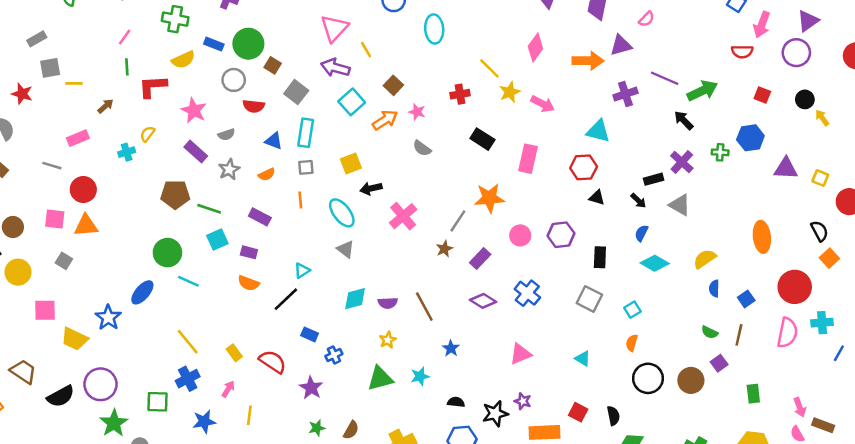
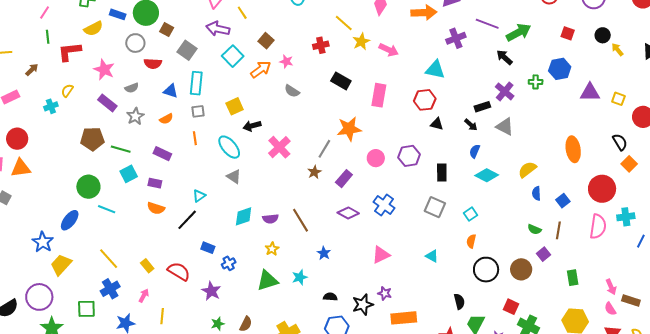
yellow trapezoid: (74, 339) -> (61, 265), moved, turned 110
red square: (578, 412) -> (511, 307), moved

